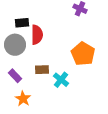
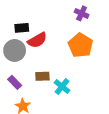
red semicircle: (37, 35) -> (37, 40), turned 60
orange pentagon: (83, 54) -> (81, 45), moved

